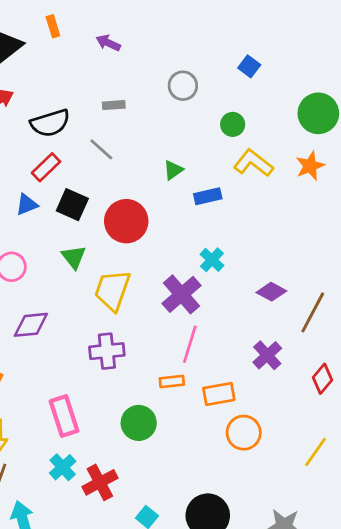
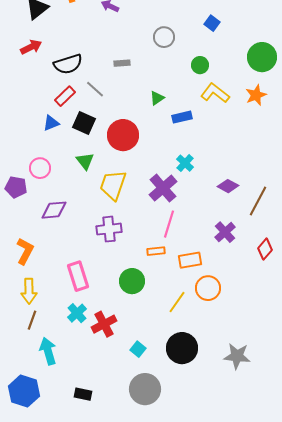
gray rectangle: (114, 105) -> (122, 63), moved
gray line: (101, 149) -> (95, 89), moved
yellow line: (316, 452) -> (177, 302), moved

